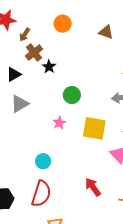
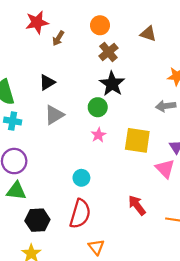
brown cross: (34, 53) -> (108, 52), moved
black star: (49, 67) -> (112, 84), moved, size x1.6
green circle: (72, 95) -> (98, 107), moved

